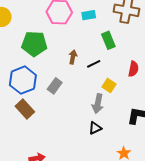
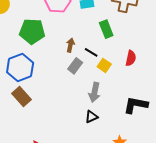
black line: (94, 64) -> (91, 52), turned 56
yellow square: (109, 85) -> (104, 65), moved
gray rectangle: (55, 86) -> (75, 66), moved

